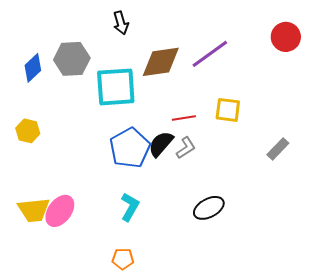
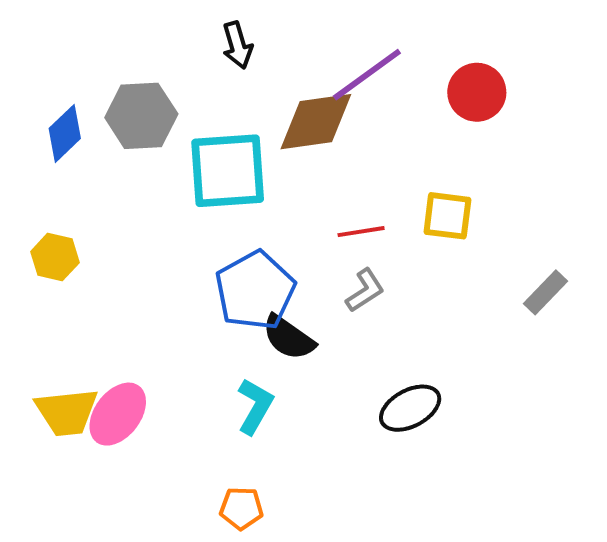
red circle: (286, 37) -> (477, 92), moved
purple line: (210, 54) -> (367, 75), moved
black semicircle: (161, 144) -> (288, 338), moved, turned -96

